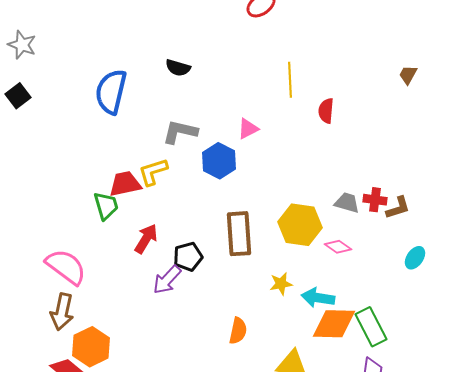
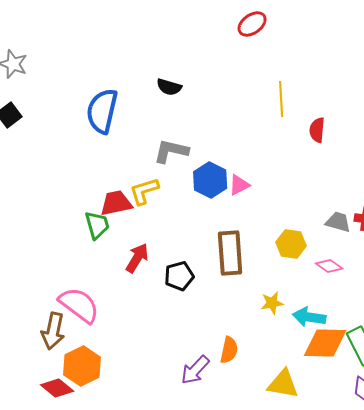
pink triangle: (248, 129) -> (239, 185), moved
yellow hexagon: (300, 225) -> (291, 244), size x0.7
pink semicircle: (66, 267) -> (79, 305), moved
purple arrow: (167, 280) -> (195, 370), moved

